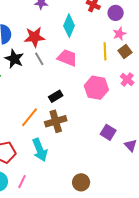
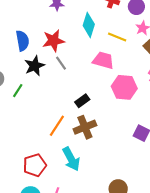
yellow line: (105, 51) -> (117, 37), moved, turned -60
pink trapezoid: (67, 58) -> (103, 60), moved
black star: (14, 59) -> (35, 66), turned 30

